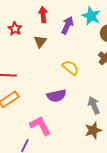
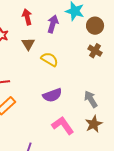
yellow semicircle: (70, 68) -> (50, 59), moved
pink L-shape: (40, 126) -> (63, 125), moved

